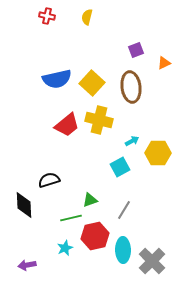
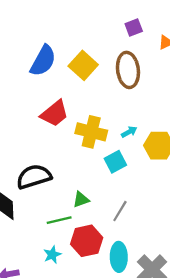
blue semicircle: (57, 79) -> (43, 61), turned -48
yellow cross: (99, 120) -> (91, 132), moved
black semicircle: (49, 180) -> (34, 177), size x1.4

